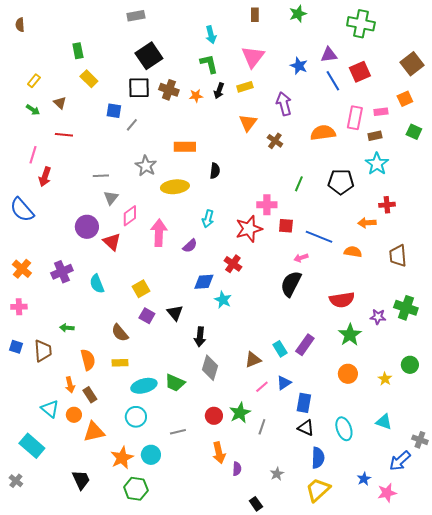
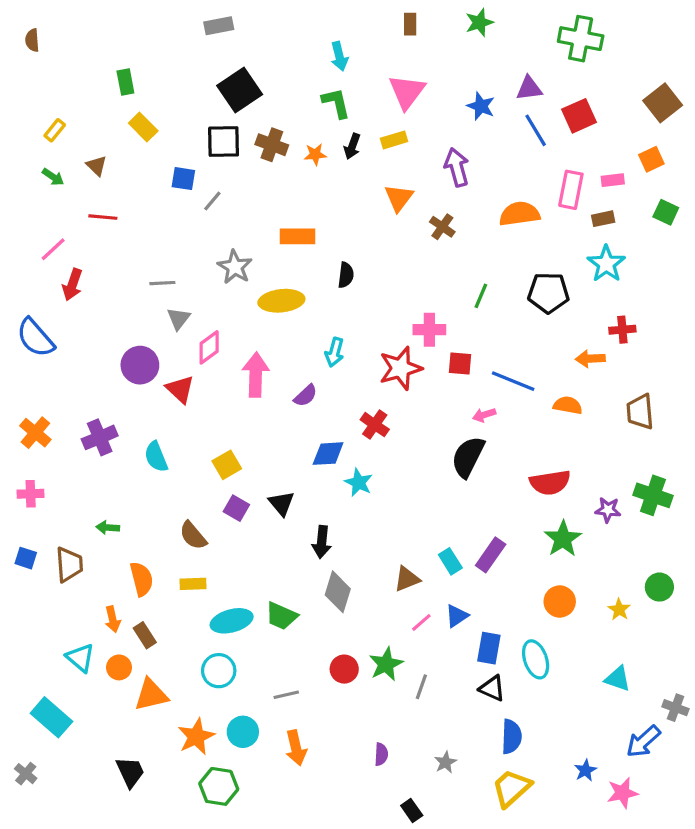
pink line: (33, 155) -> (53, 249), turned 30
cyan ellipse: (344, 429) -> (536, 659), moved
orange arrow: (219, 453) -> (296, 748), moved

